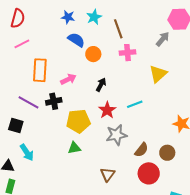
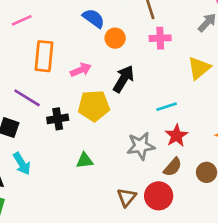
black arrow: (101, 85) -> (123, 79), size x1.5
black cross: (54, 101) -> (58, 119), moved
red star: (107, 110) -> (176, 136), moved
yellow pentagon: (78, 121) -> (94, 106), moved
red circle: (149, 173) -> (159, 196), moved

